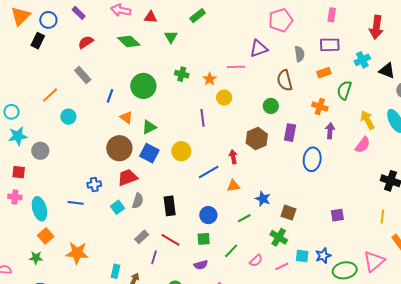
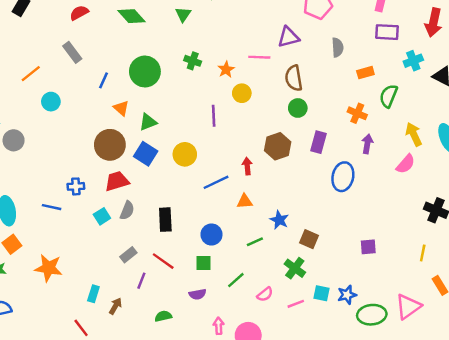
purple rectangle: (330, 45) -> (387, 32), moved
brown semicircle: (285, 80) -> (294, 78), moved

